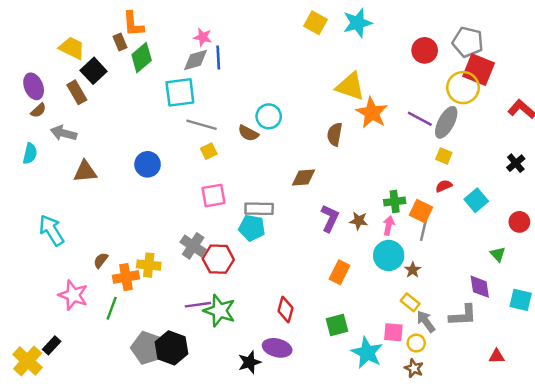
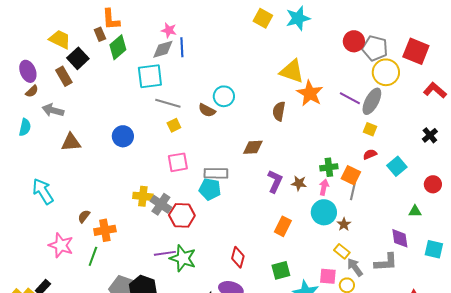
gray pentagon: (468, 42) -> (375, 48), moved
red square: (479, 70) -> (416, 51), moved
green triangle: (498, 254) -> (415, 211), turned -48
yellow cross: (149, 265) -> (143, 196), moved

